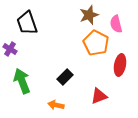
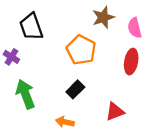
orange pentagon: (96, 43) -> (81, 50), moved
red ellipse: (120, 65) -> (131, 62), moved

